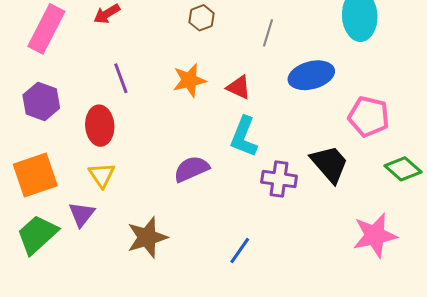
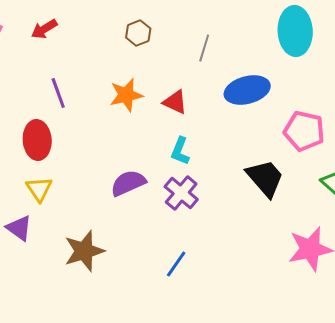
cyan L-shape: (244, 137) -> (180, 151), size x0.7
purple cross: (279, 179) -> (181, 193), moved, turned 32
purple triangle: (82, 214) -> (19, 228), turned -32

